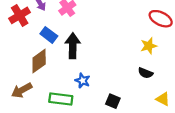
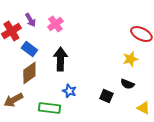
blue rectangle: (49, 35) -> (29, 49), moved
black square: (113, 101) -> (106, 96), moved

